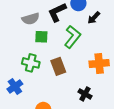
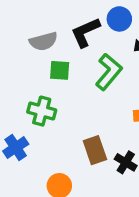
brown rectangle: (58, 66) -> (95, 150), moved

